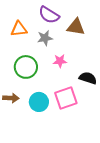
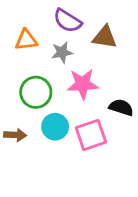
pink star: (60, 61) -> (83, 84), size x1.6
cyan circle: (39, 102) -> (55, 127), moved

